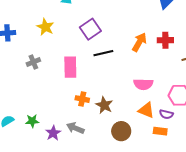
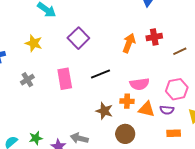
black line: (103, 53) -> (100, 74), moved
orange cross: (82, 99) -> (127, 101), moved
orange rectangle: (160, 131) -> (174, 133), moved

